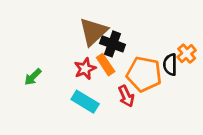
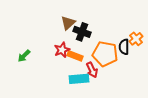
brown triangle: (93, 32) -> (68, 23), size x0.7
orange rectangle: (106, 65) -> (75, 56), moved, turned -35
cyan rectangle: (85, 102) -> (79, 79), moved, turned -36

